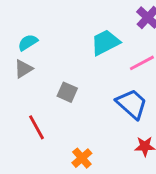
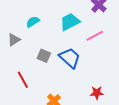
cyan semicircle: (28, 42) -> (33, 22), moved
blue trapezoid: (132, 104) -> (70, 58), moved

